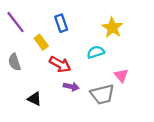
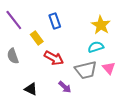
cyan semicircle: (96, 52) -> (96, 47), moved
purple arrow: (71, 87) -> (65, 87), moved, turned 32
gray trapezoid: (102, 94) -> (86, 70), moved

